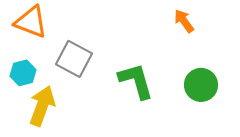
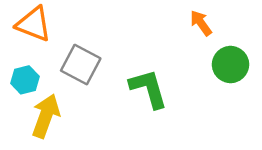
green circle: (201, 85) -> (231, 65), moved

